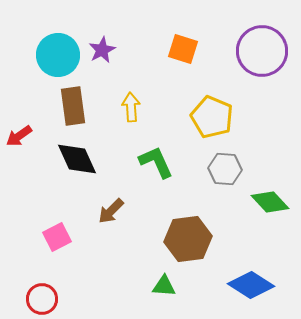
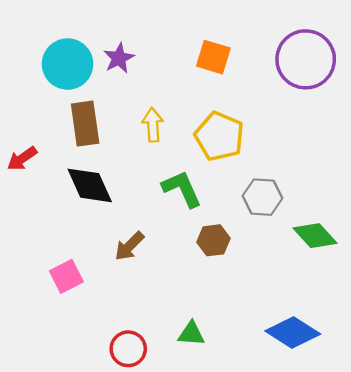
yellow pentagon: (212, 117) -> (219, 136), moved
brown hexagon: (188, 239) -> (213, 240), moved, size x0.6
red circle: (42, 299) -> (128, 349), moved

